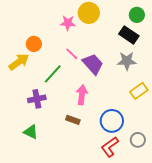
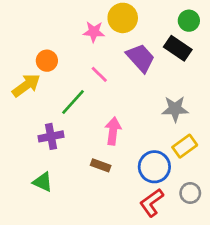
gray star: (127, 61) -> (175, 109), moved
purple trapezoid: (93, 64) -> (141, 58), moved
yellow rectangle: (139, 91) -> (185, 146), moved

